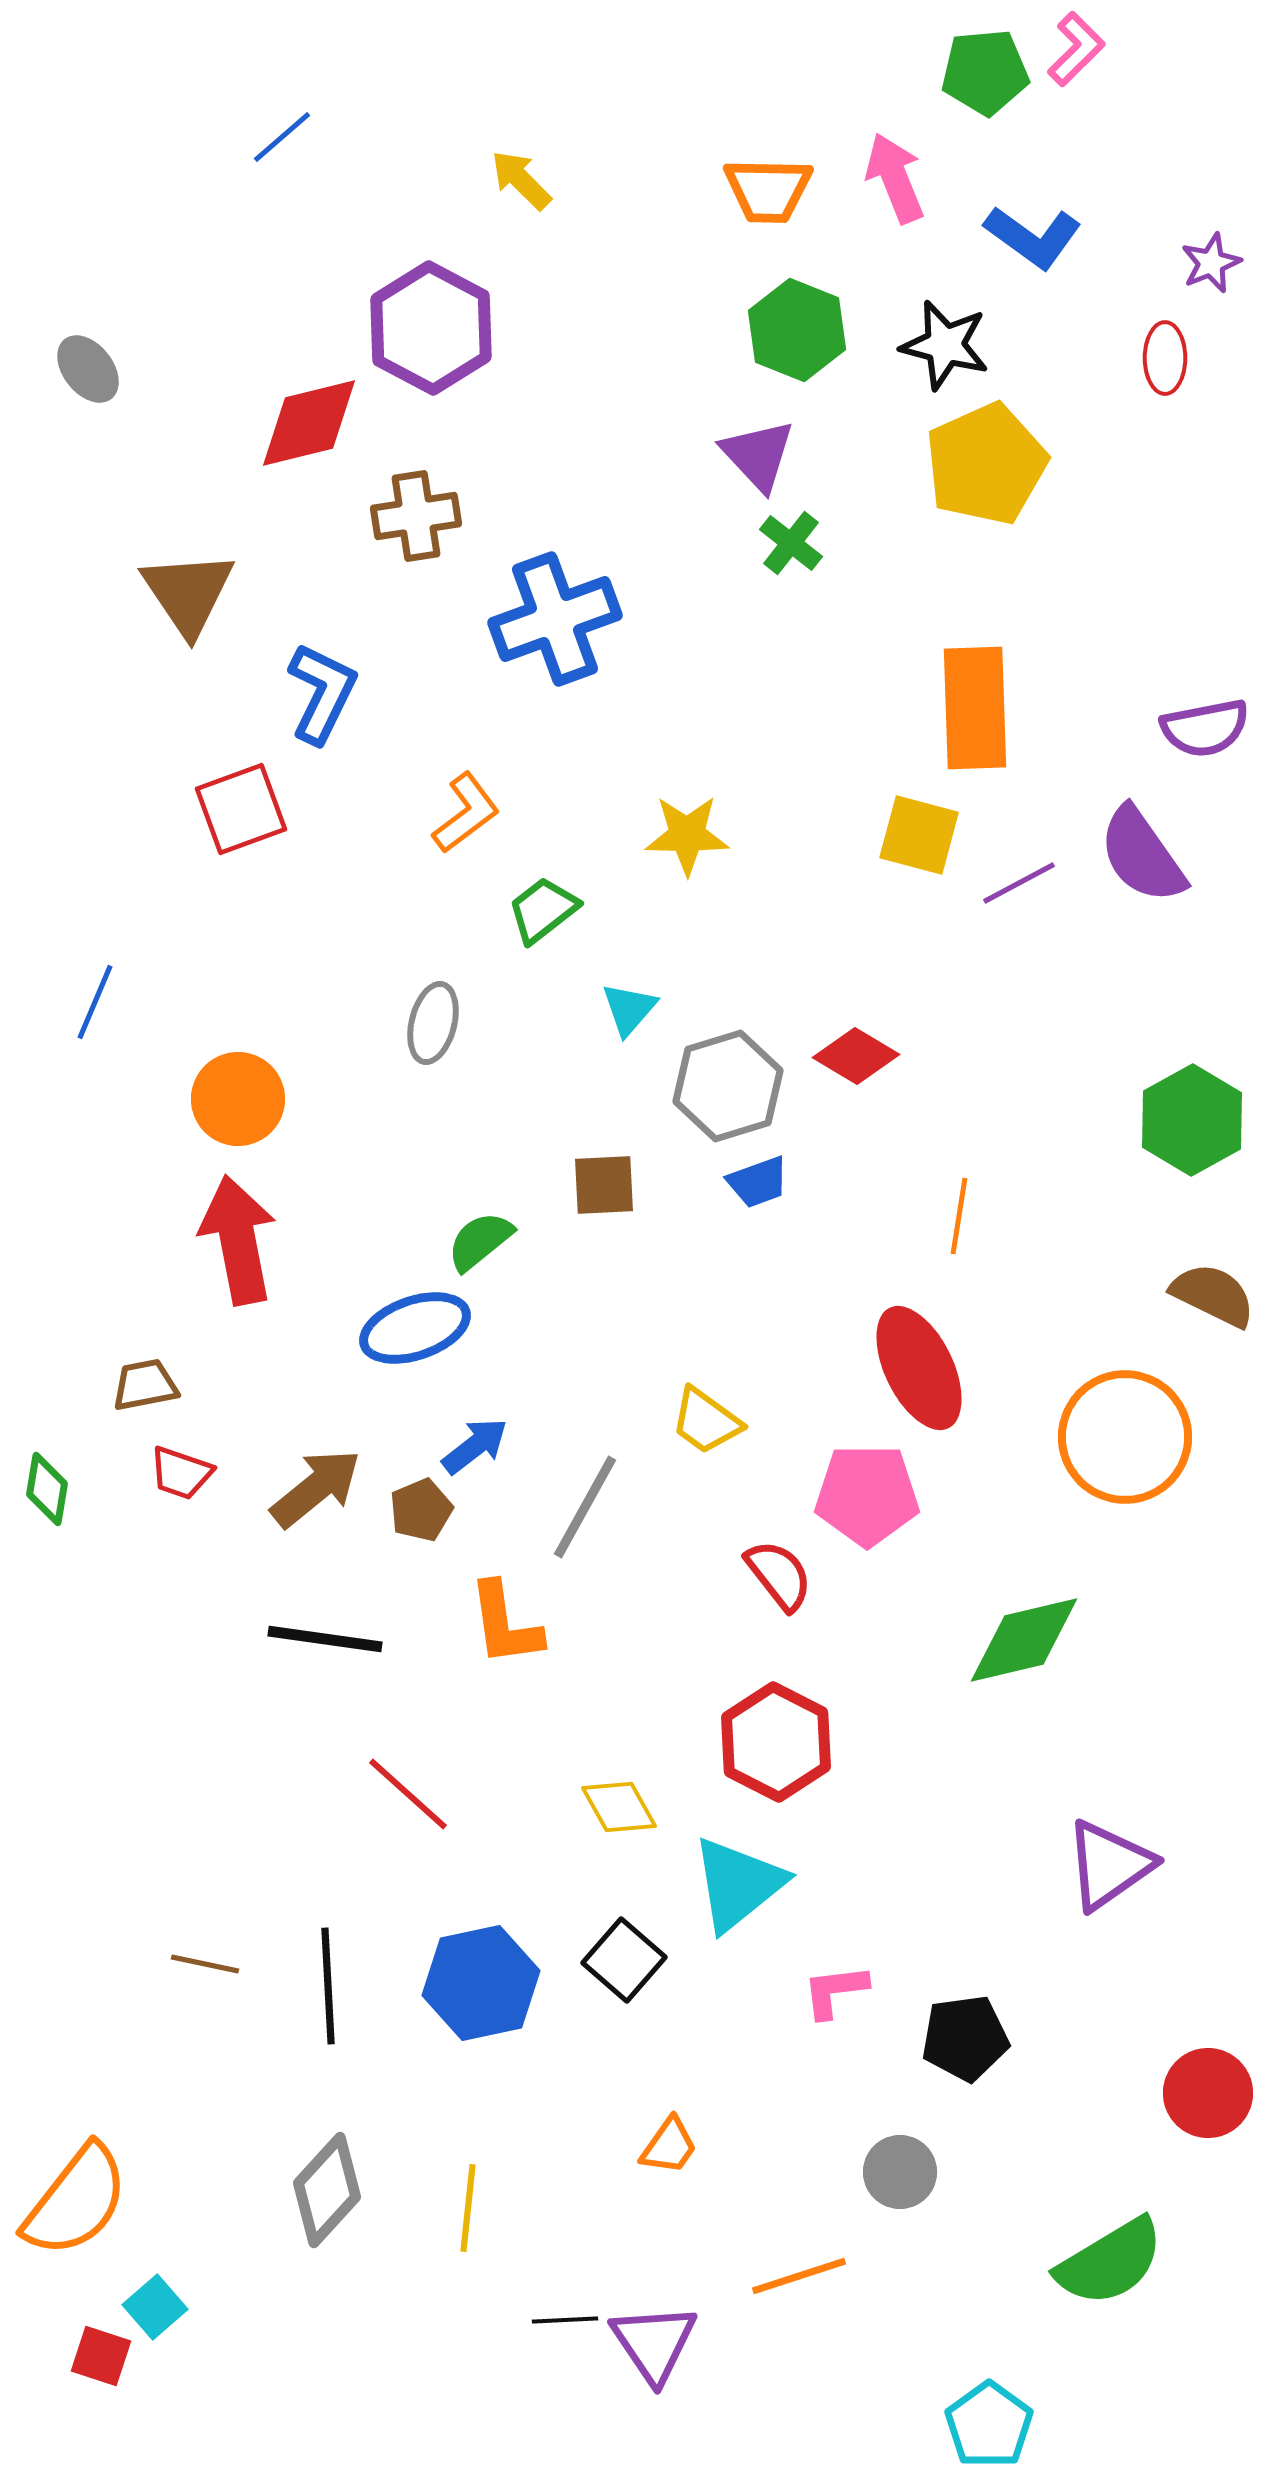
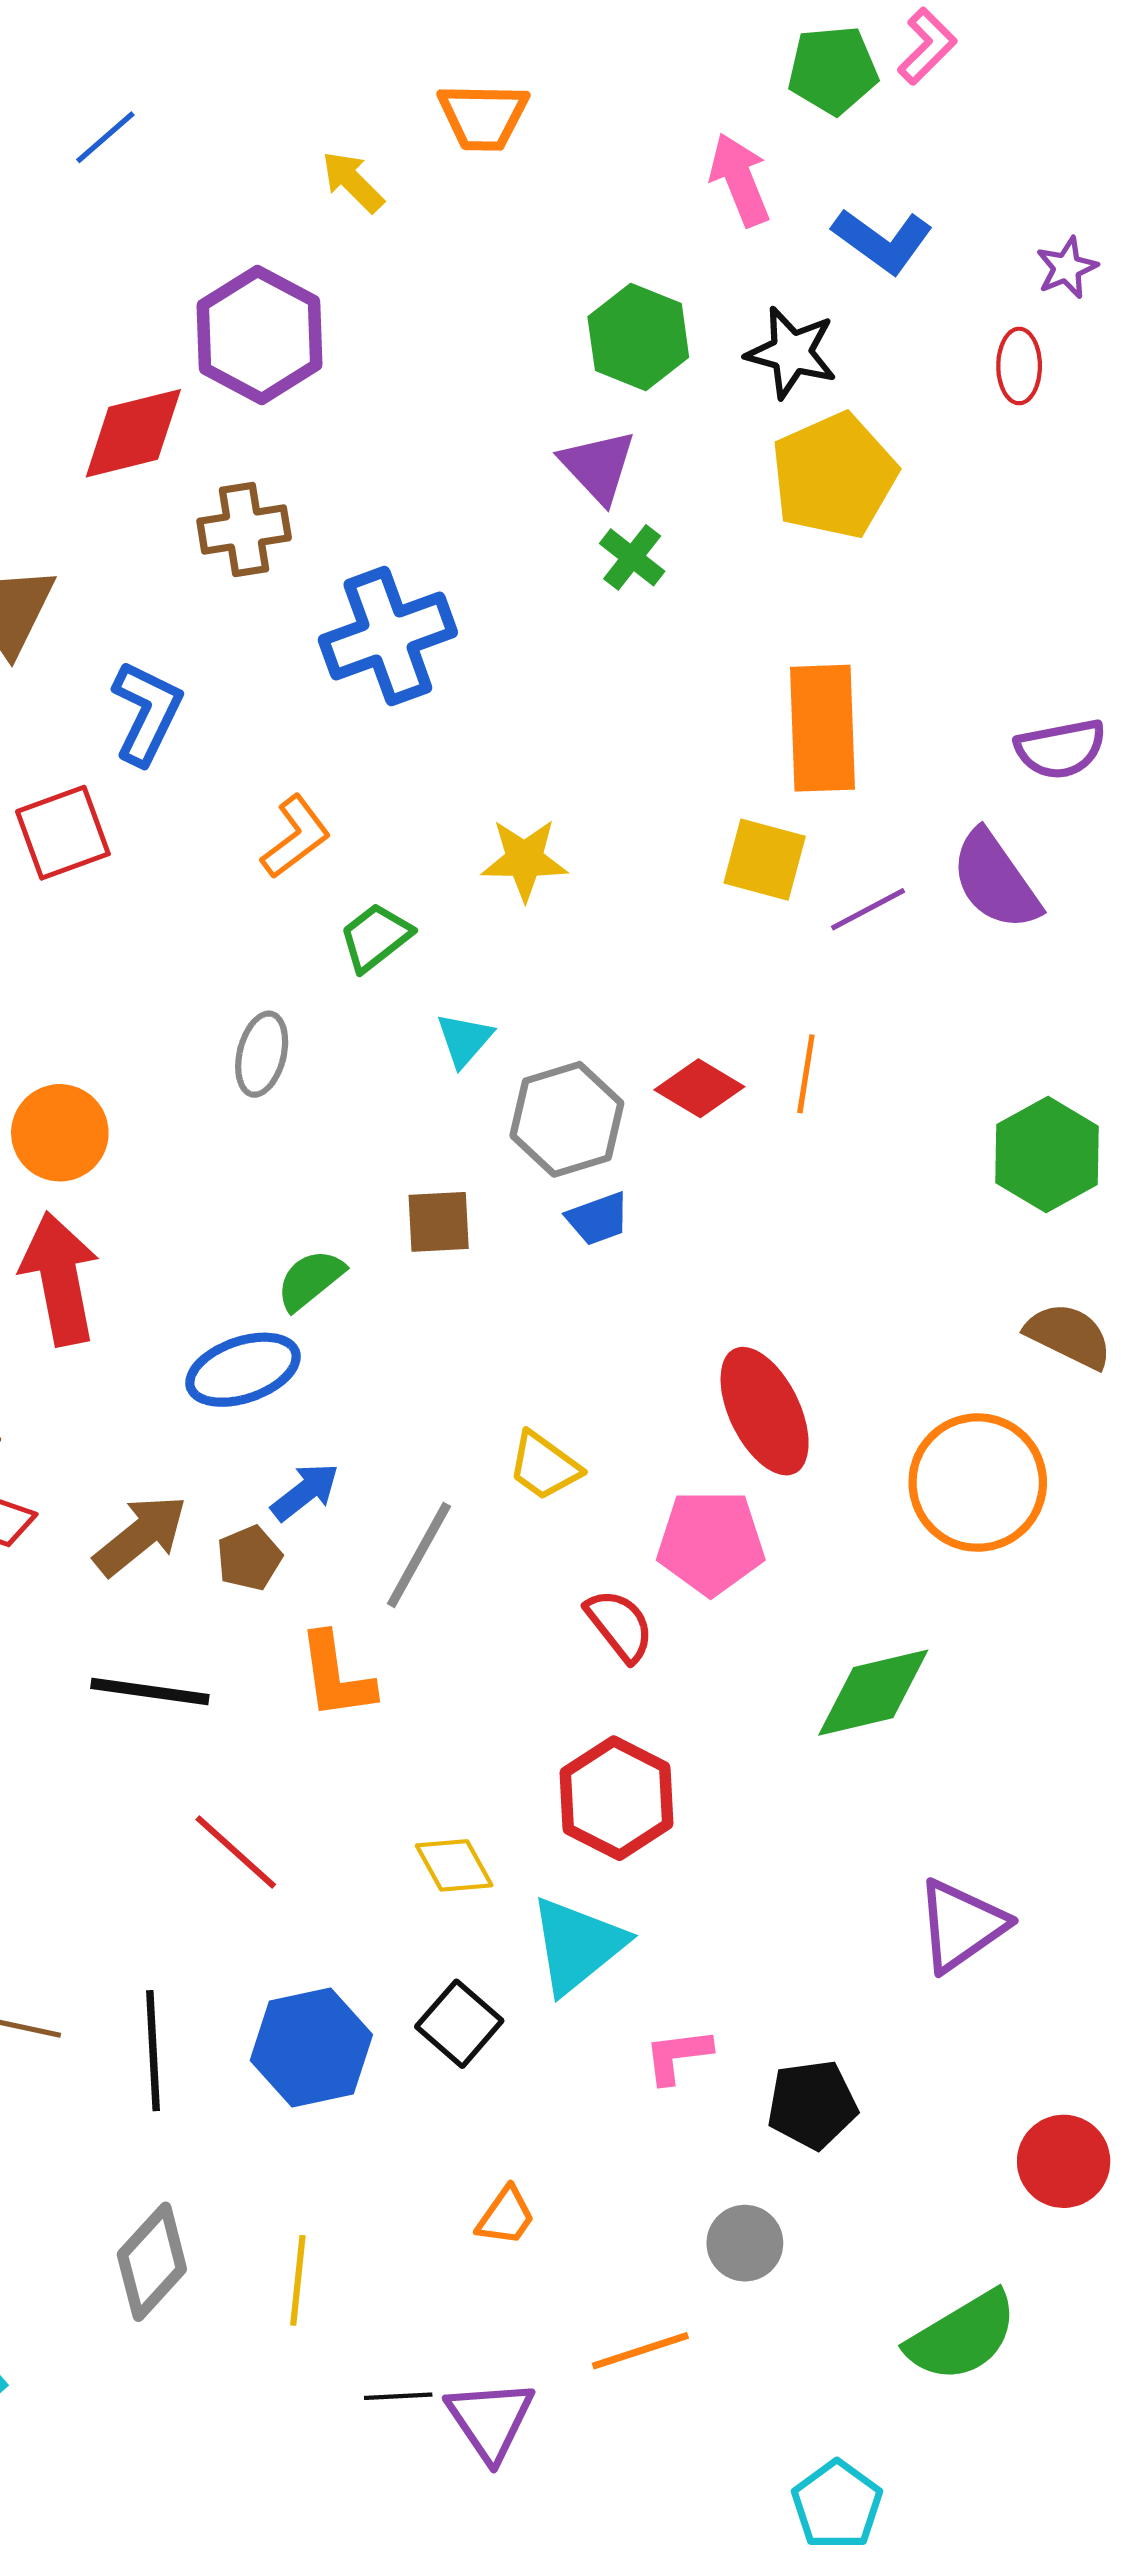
orange trapezoid: (768, 190) -> (483, 117), moved
orange line: (959, 1216) -> (806, 1074), moved

